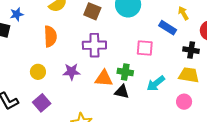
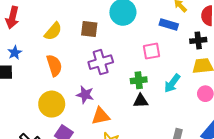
yellow circle: (38, 72) -> (52, 104), size x1.6
purple star: (72, 72) -> (85, 95), turned 30
orange triangle: (104, 78) -> (101, 116), moved

